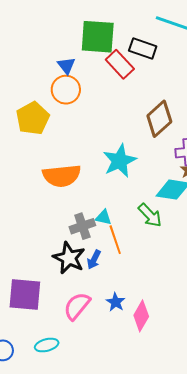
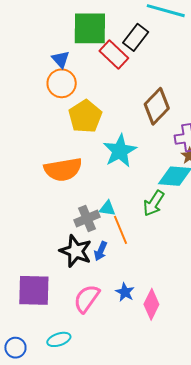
black rectangle: (143, 49) -> (136, 37), turned -68
yellow pentagon: (33, 118) -> (85, 116), moved
green arrow: (150, 215) -> (154, 203), turned 80

